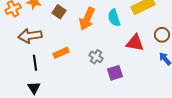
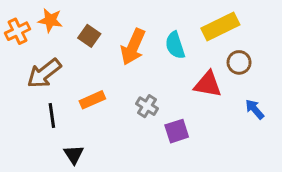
brown circle: (162, 35) -> (239, 62), moved
brown arrow: (30, 36) -> (44, 73), turned -30
black triangle: (34, 88) -> (74, 154), moved

